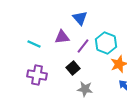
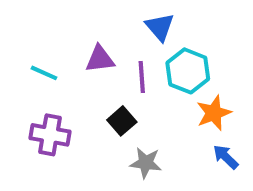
blue triangle: (80, 18) -> (160, 27), moved
purple line: (83, 46) -> (142, 77), turned -42

